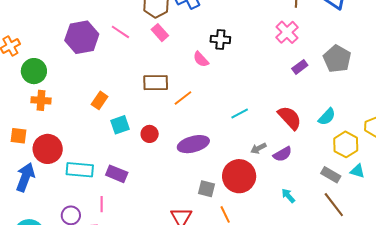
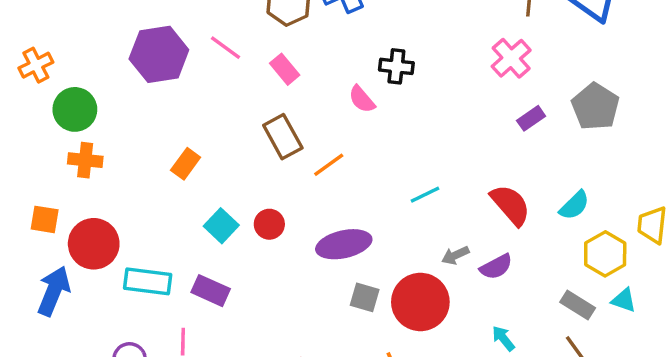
pink rectangle: (160, 33) -> (285, 69), moved
brown rectangle: (156, 83) -> (283, 137), turned 60
cyan square: (120, 125) -> (221, 226), moved, turned -30
gray square: (206, 189) -> (365, 297), moved

